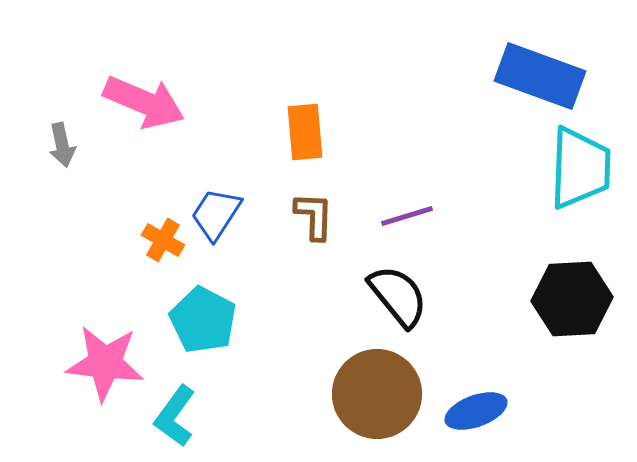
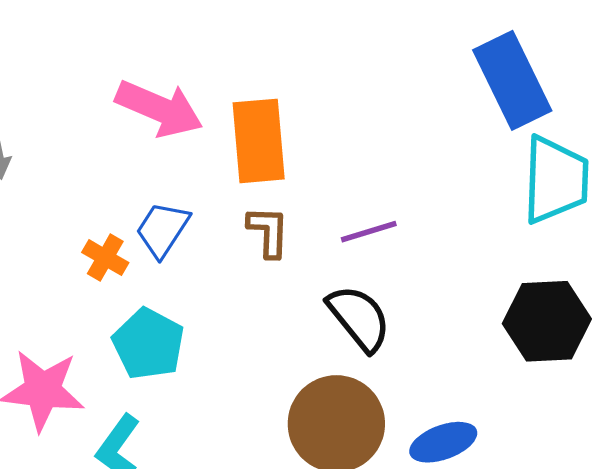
blue rectangle: (540, 76) -> (512, 80), turned 44
pink arrow: (144, 102) -> (159, 109), moved
orange rectangle: (305, 132) -> (259, 141), size x1.4

